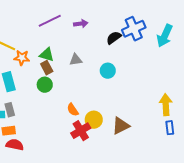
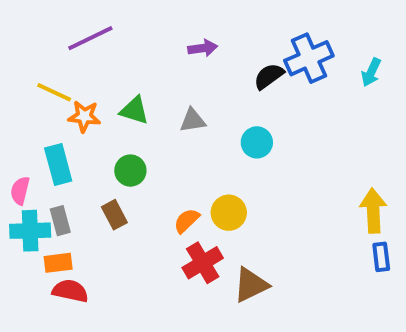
purple line: (50, 21) -> (90, 38), moved
cyan arrow: (165, 36) -> (371, 72), size x0.6
brown rectangle: (47, 68) -> (114, 215), moved
orange semicircle: (73, 110) -> (187, 221), turned 80
yellow circle: (94, 120) -> (229, 213), moved
brown triangle: (121, 126) -> (251, 285), moved

